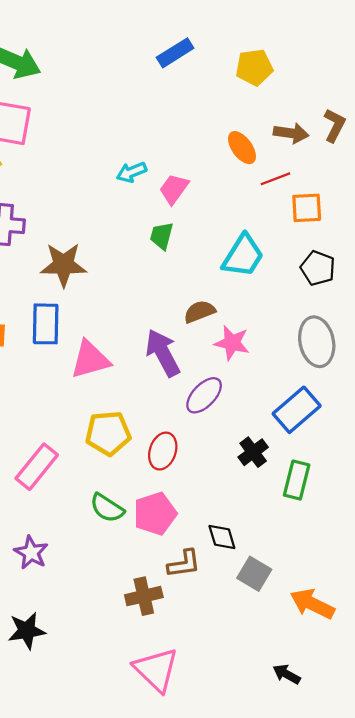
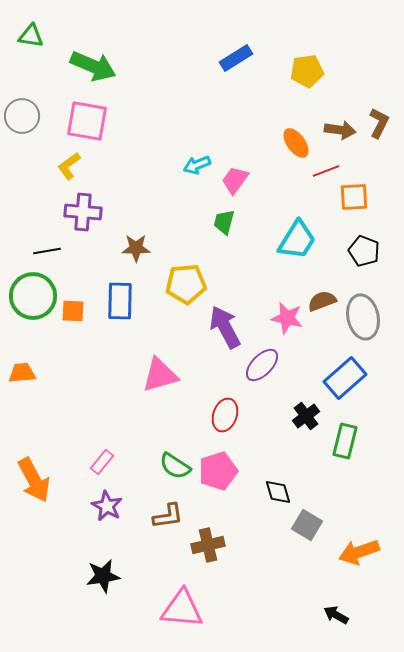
brown star: (63, 265) -> (136, 248), size x0.7
brown semicircle: (200, 312) -> (322, 301), moved
pink triangle: (90, 360) -> (160, 375), moved
yellow pentagon: (108, 433) -> (186, 284), moved
pink rectangle: (37, 467) -> (102, 462), moved, size x0.6
brown L-shape: (184, 564) -> (168, 516), moved
orange arrow: (312, 604) -> (359, 552), turned -45
pink triangle: (156, 670) -> (182, 609), moved, turned -39

